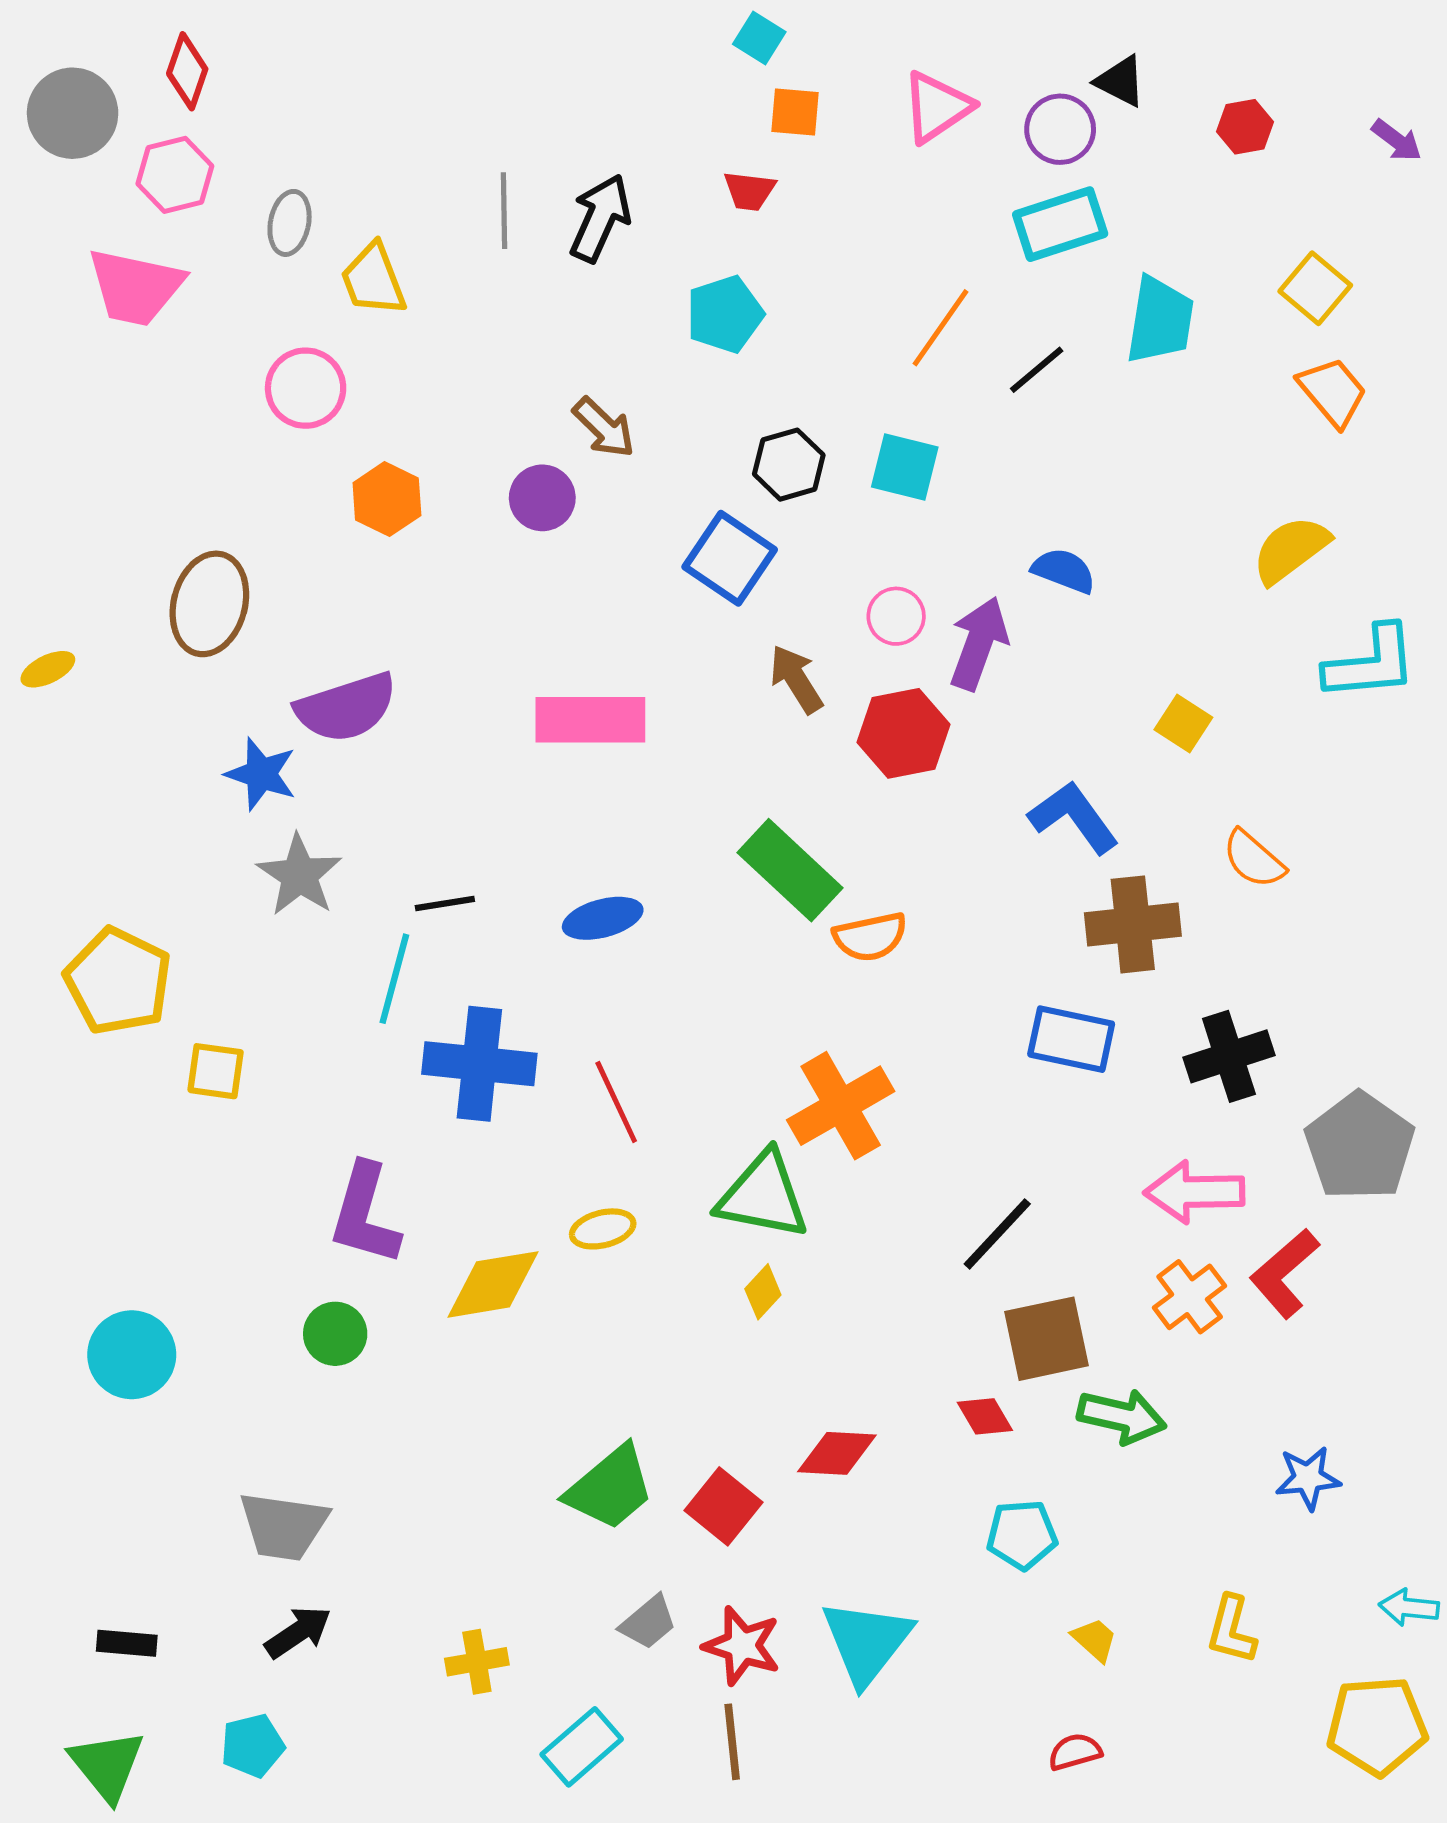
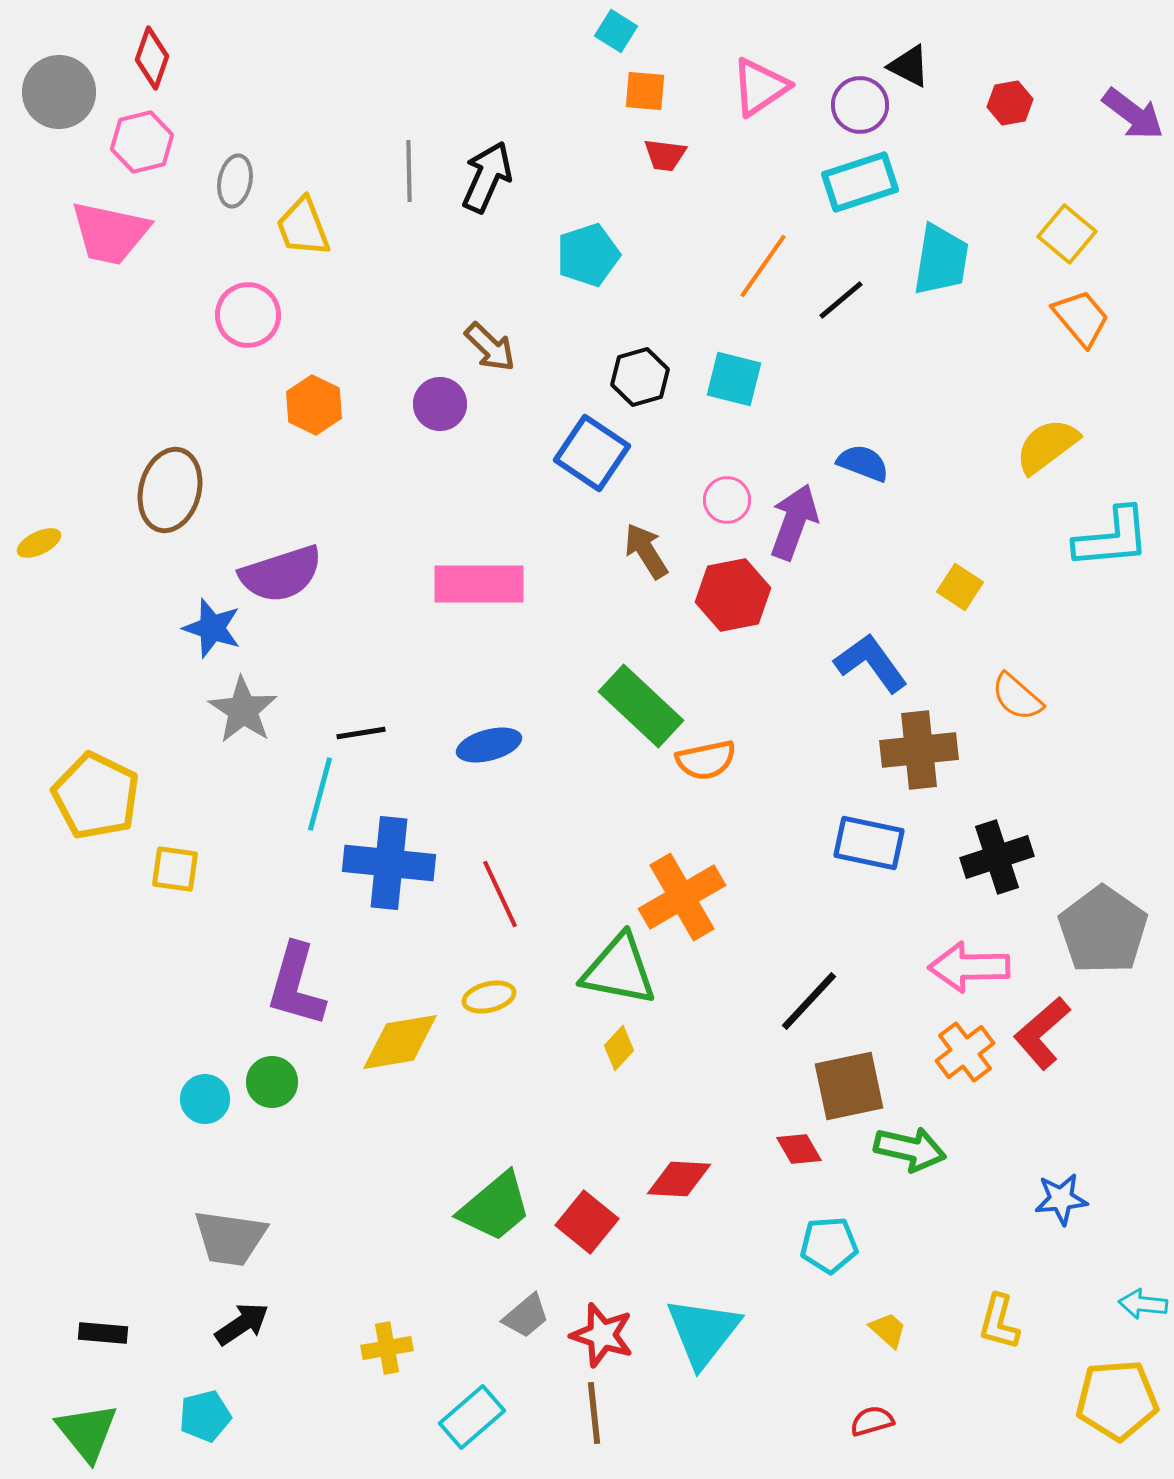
purple arrow: (1397, 140) -> (1133, 114), size x1.5
red trapezoid: (749, 191) -> (665, 155), moved
cyan circle: (132, 1355) -> (205, 1099), moved, size x0.7

